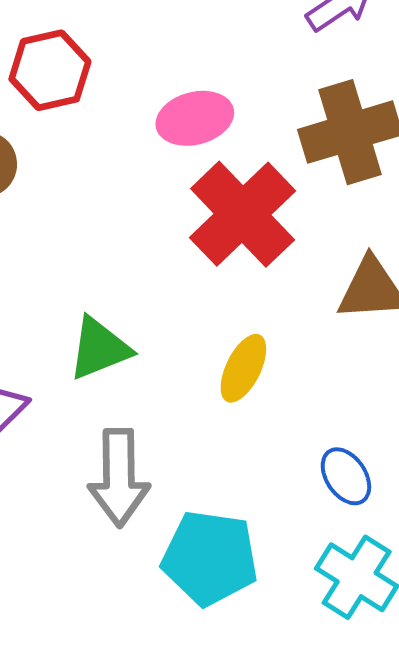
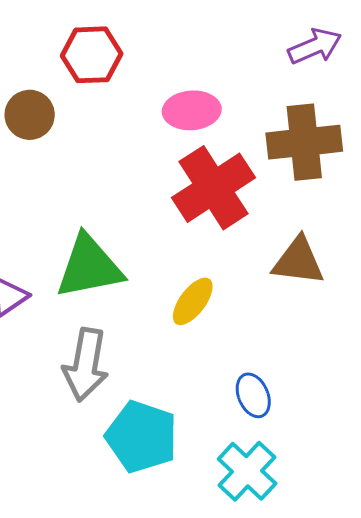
green triangle: (99, 348) -> (89, 267), size x1.4

